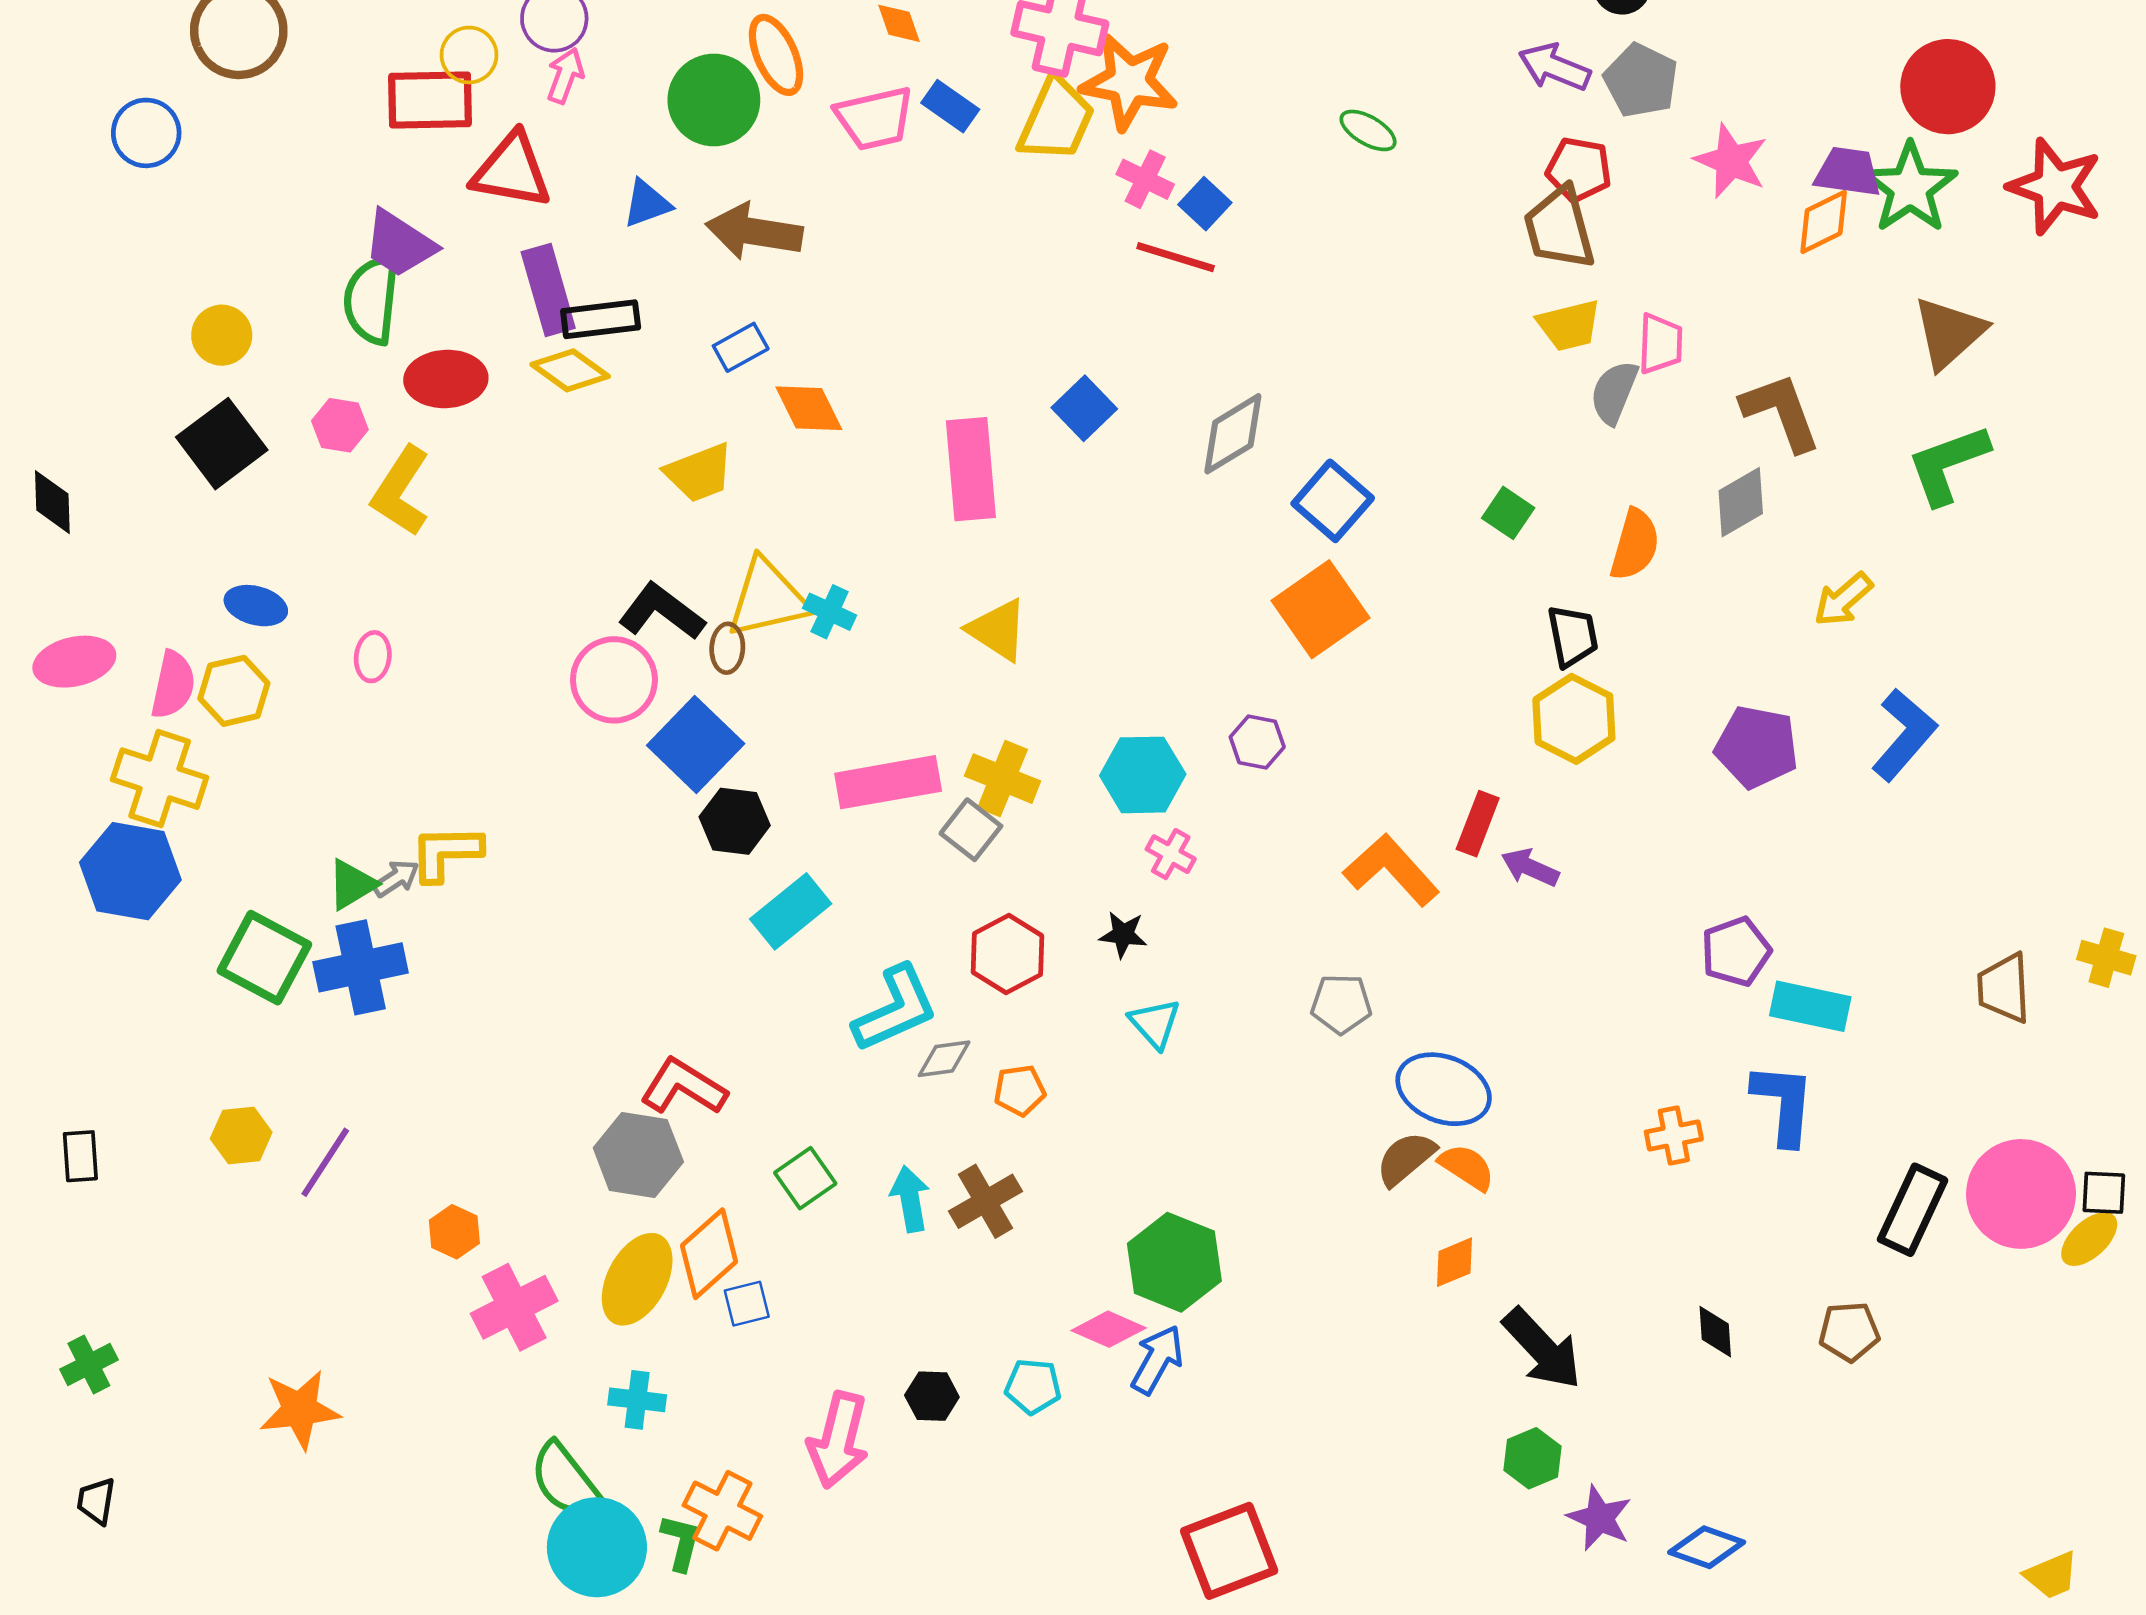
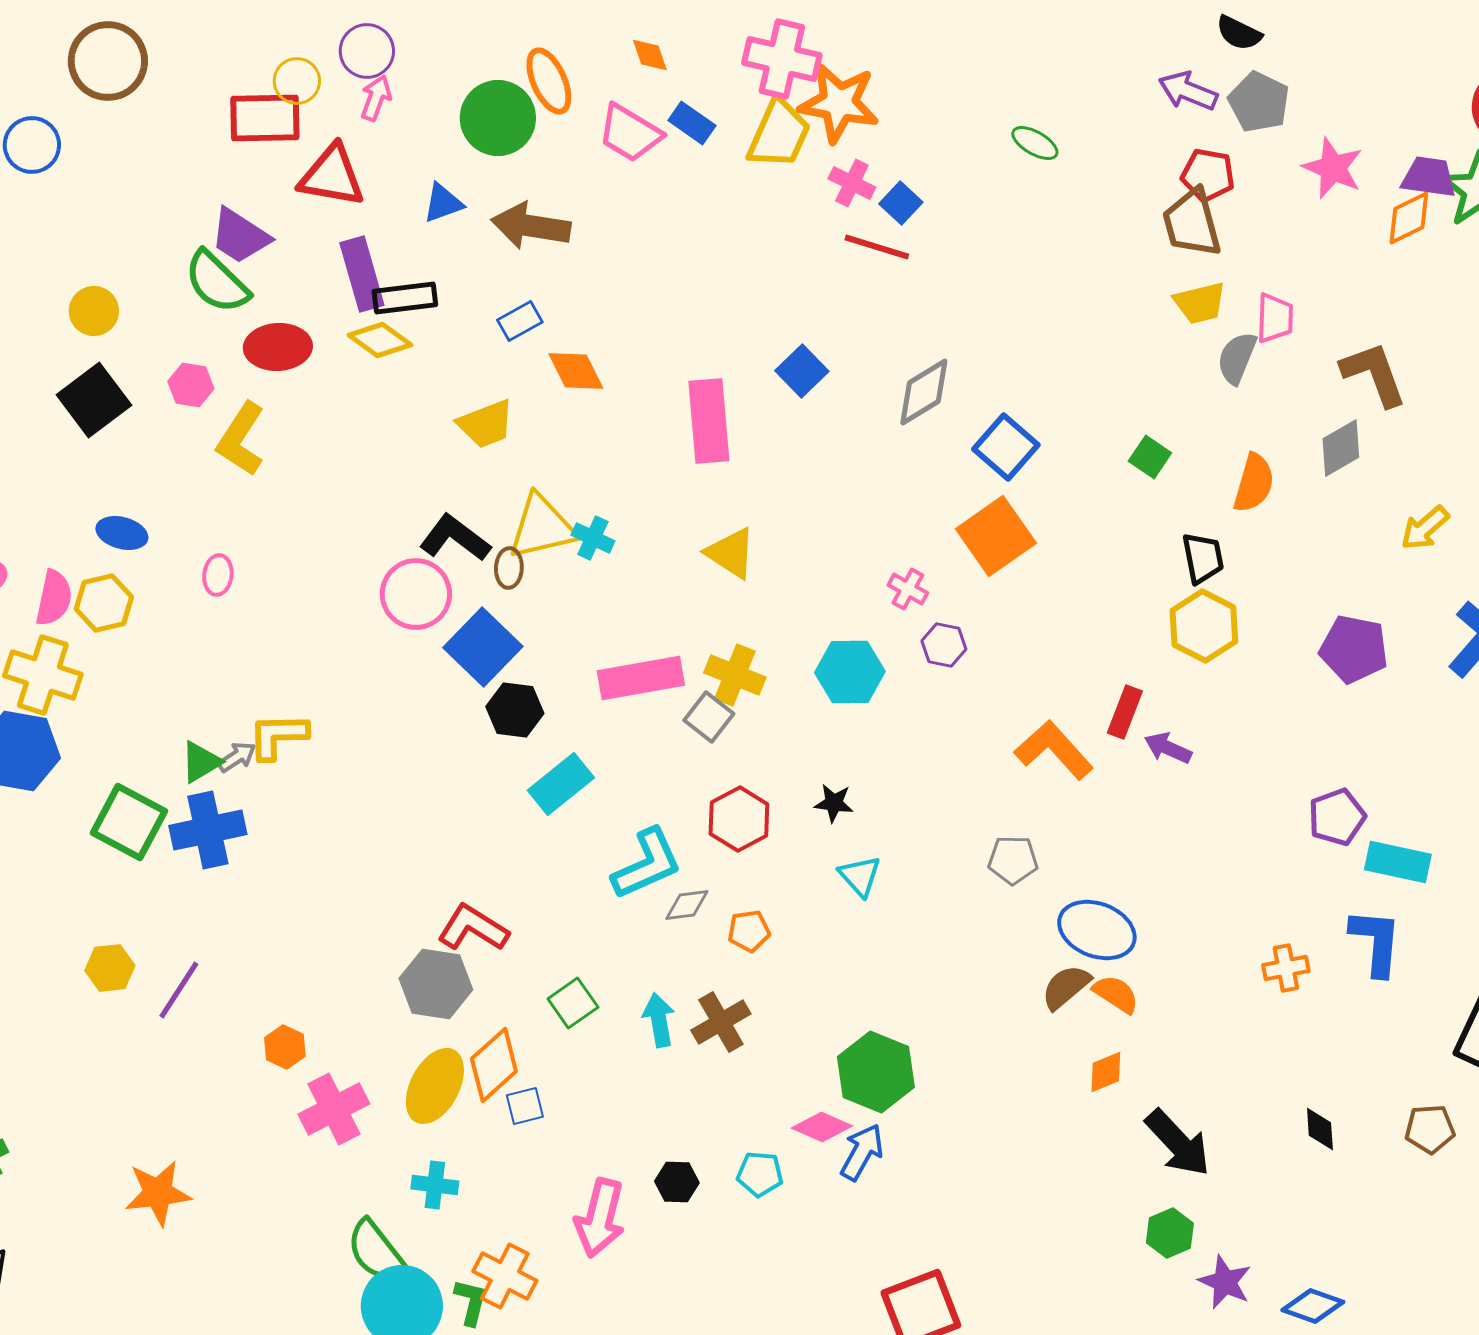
pink trapezoid: (875, 118) -> (630, 133), turned 44
green semicircle: (372, 300) -> (217, 282), turned -52
pink cross: (1171, 854) -> (908, 589), moved

